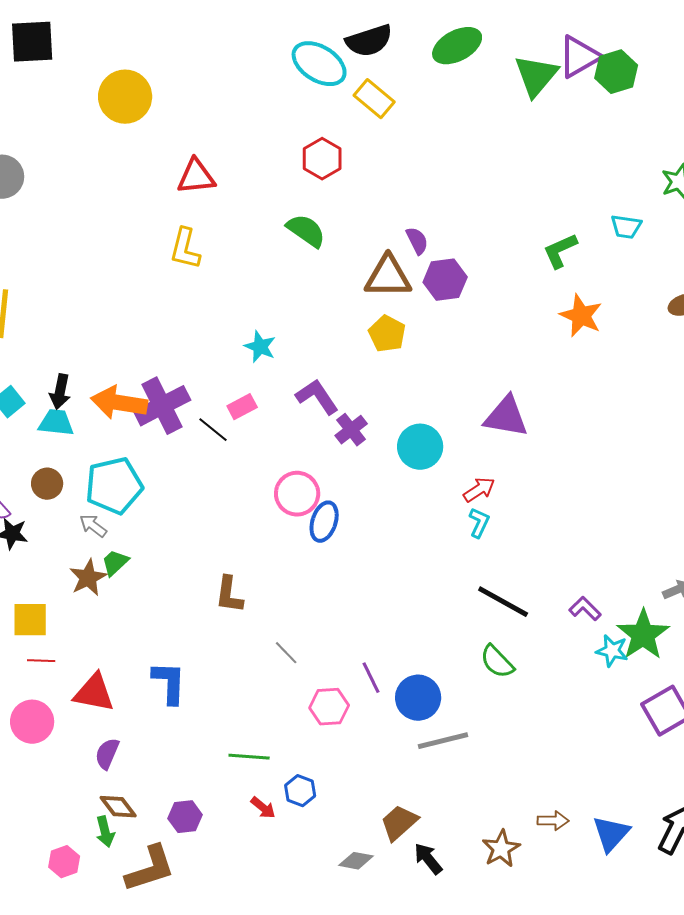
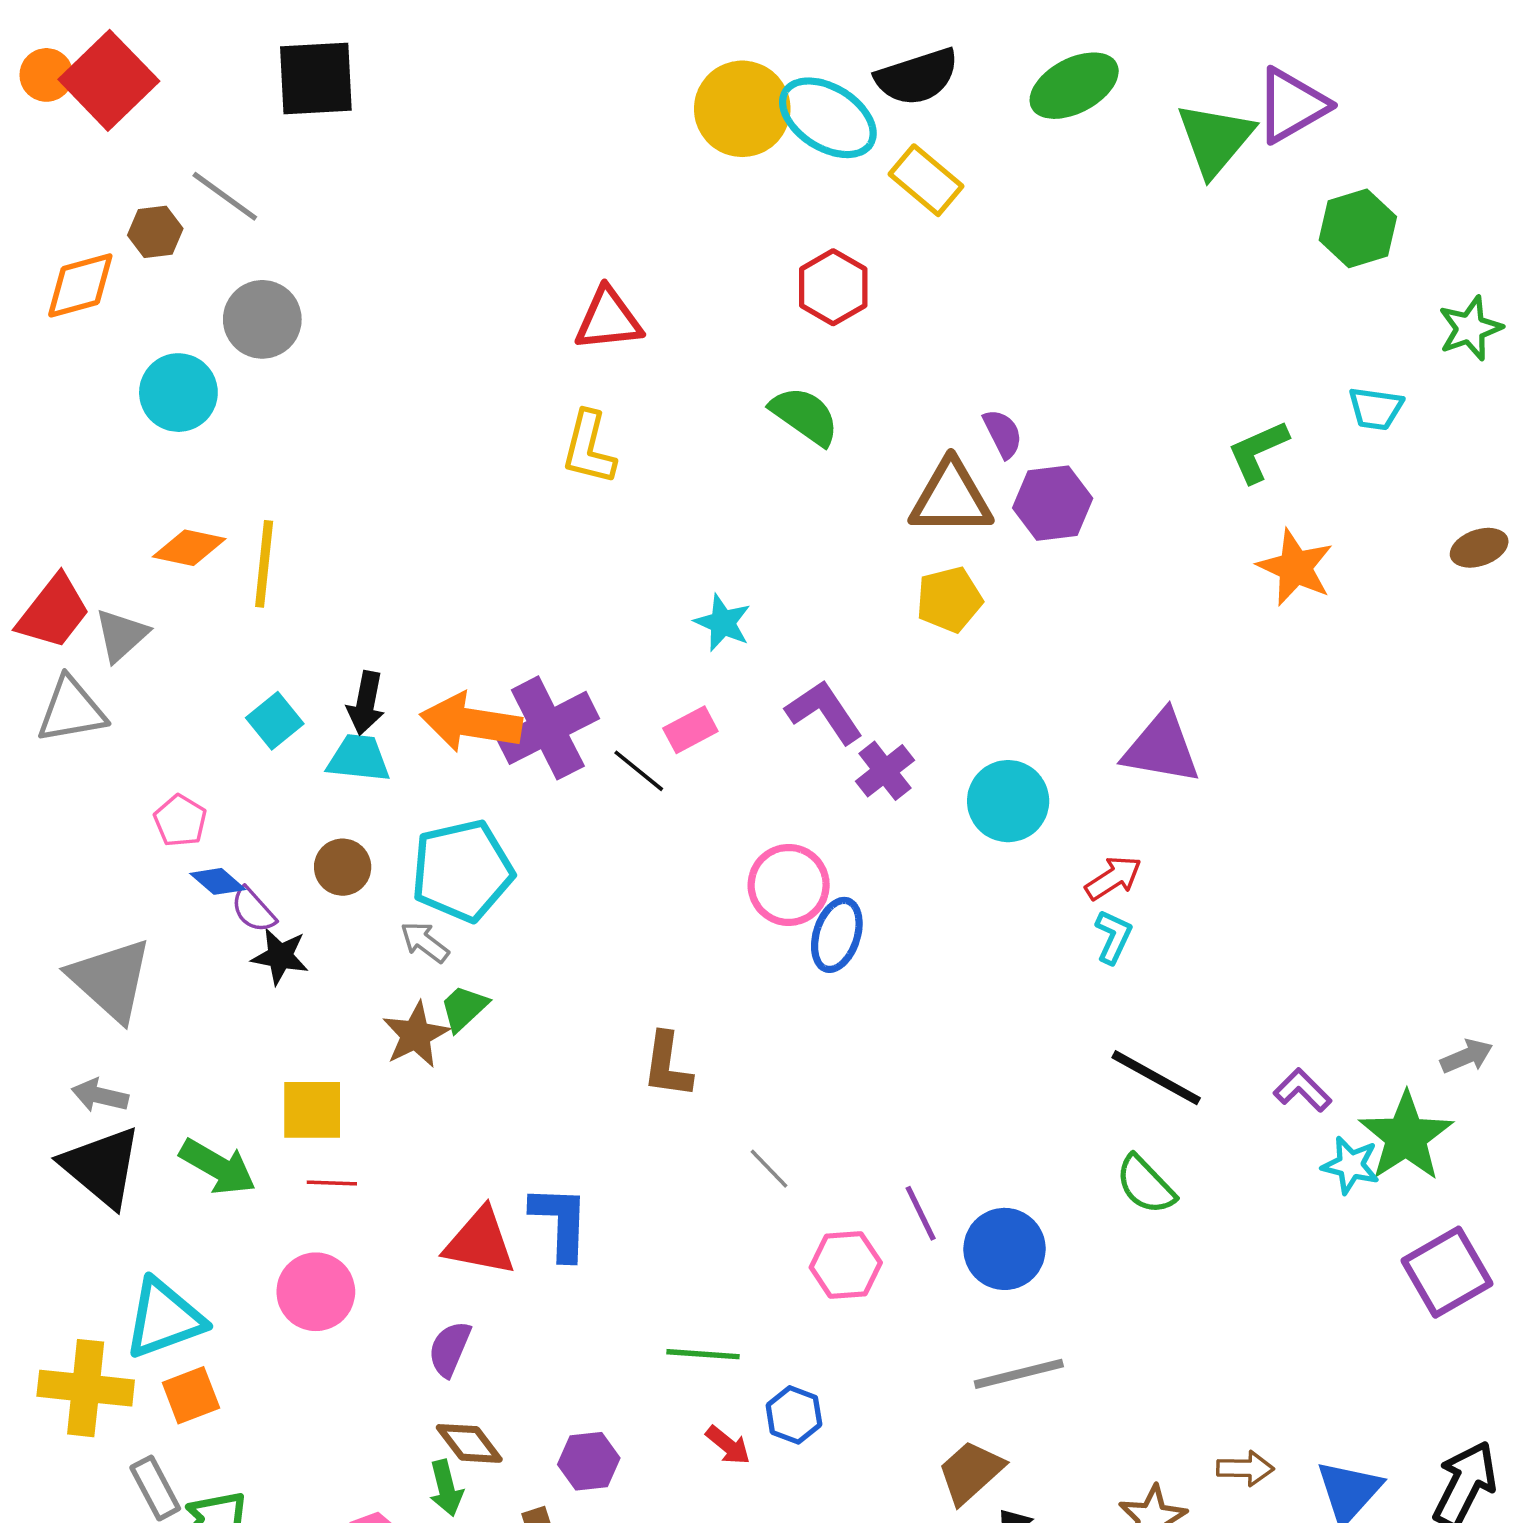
green hexagon: (616, 72) -> (1358, 228), moved
yellow circle: (125, 97) -> (742, 109), moved
yellow pentagon: (387, 334) -> (949, 599), turned 30
red triangle: (94, 693) -> (480, 1242), moved
gray line: (443, 741) -> (1019, 1374), moved

